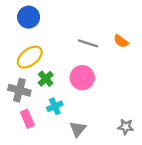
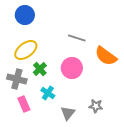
orange semicircle: (121, 41) -> (106, 56), moved, size x1.6
cyan cross: (55, 106) -> (48, 93), turned -32
gray star: (126, 127) -> (96, 106), moved

